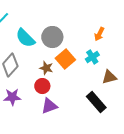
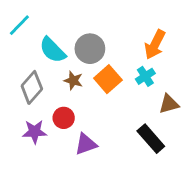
orange arrow: (99, 34) -> (155, 45), size x1.5
brown star: (46, 68) -> (73, 80), moved
red circle: (42, 86) -> (64, 118), moved

